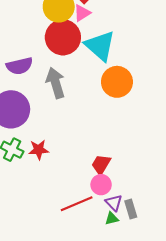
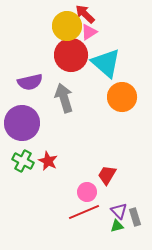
red star: (39, 150) -> (48, 161), turned 30
pink circle: (101, 185) -> (87, 192), moved

